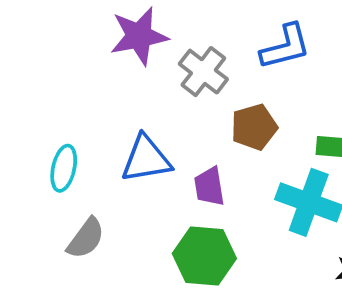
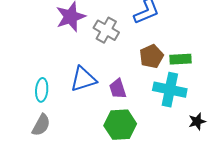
brown pentagon: (254, 127) -> (151, 56), moved
gray semicircle: (86, 238) -> (41, 125), moved

